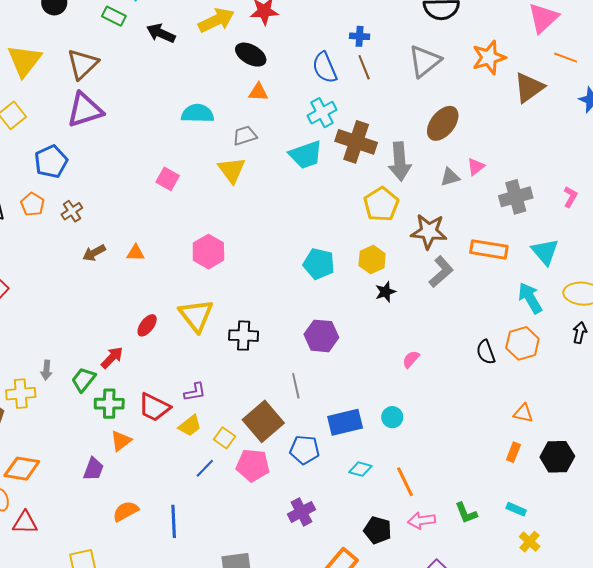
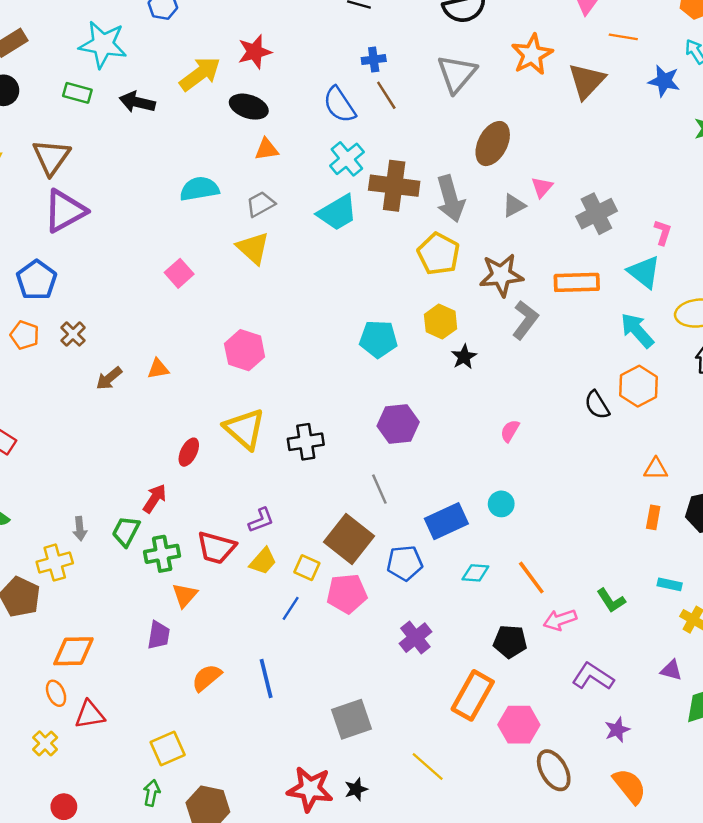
pink square: (168, 179) -> (179, 273), turned 30
pink L-shape: (570, 197) -> (663, 232), moved

